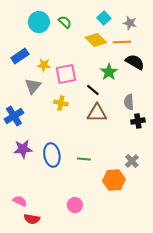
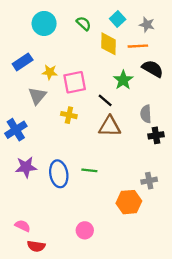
green semicircle: (65, 22) -> (84, 23), moved
yellow diamond: (96, 40) -> (109, 44), turned 45
green line: (84, 159) -> (89, 170), moved
gray cross: (132, 161) -> (149, 181), turned 32

